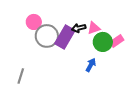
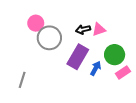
purple rectangle: (65, 37) -> (78, 57), moved
pink rectangle: (117, 41) -> (123, 73), moved
green circle: (103, 42) -> (115, 55), moved

